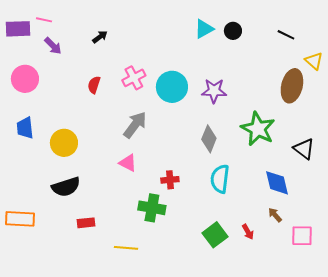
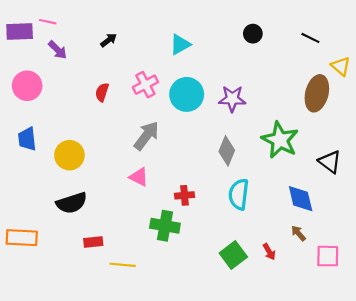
cyan triangle: (204, 29) -> (180, 44), moved
yellow line: (126, 248) -> (123, 265), moved

